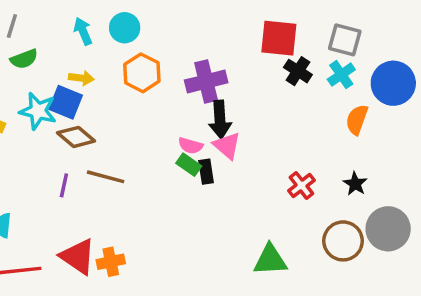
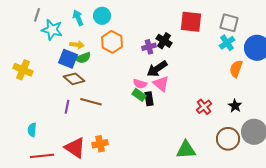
green semicircle: (24, 59) -> (83, 58), moved
black cross: (298, 71) -> (164, 41), moved
purple cross: (206, 81) -> (149, 47), size x0.6
cyan star: (38, 111) -> (52, 30), moved
black arrow: (220, 120) -> (157, 69), turned 60
orange cross: (111, 262) -> (100, 144), moved

